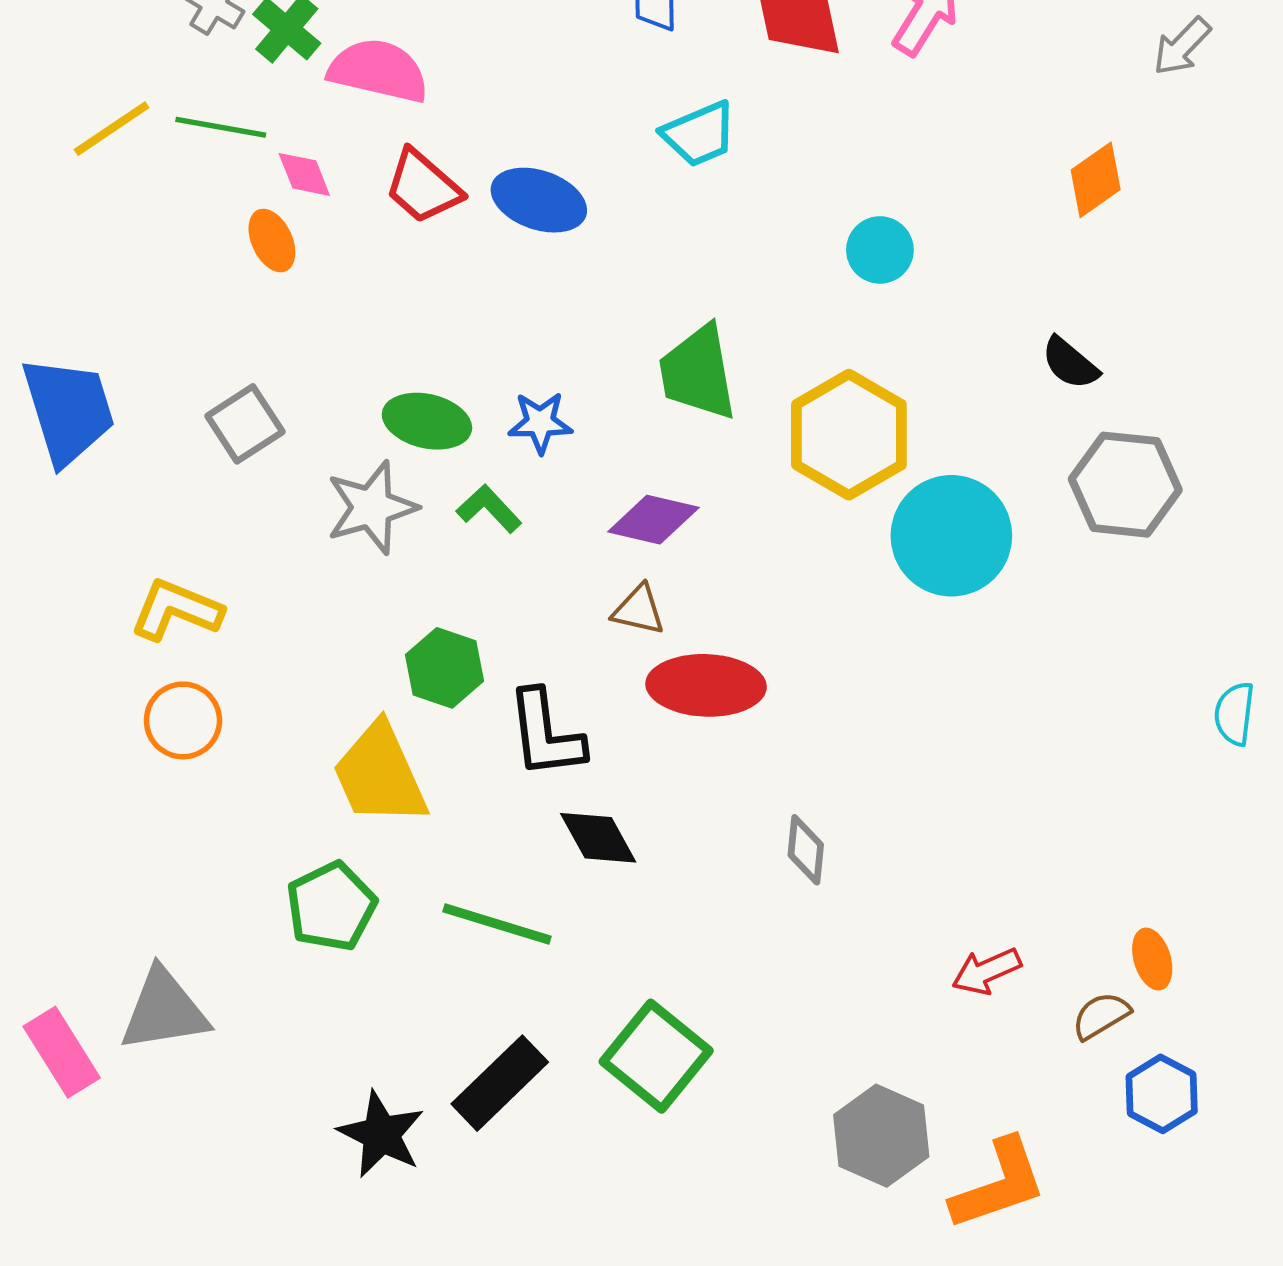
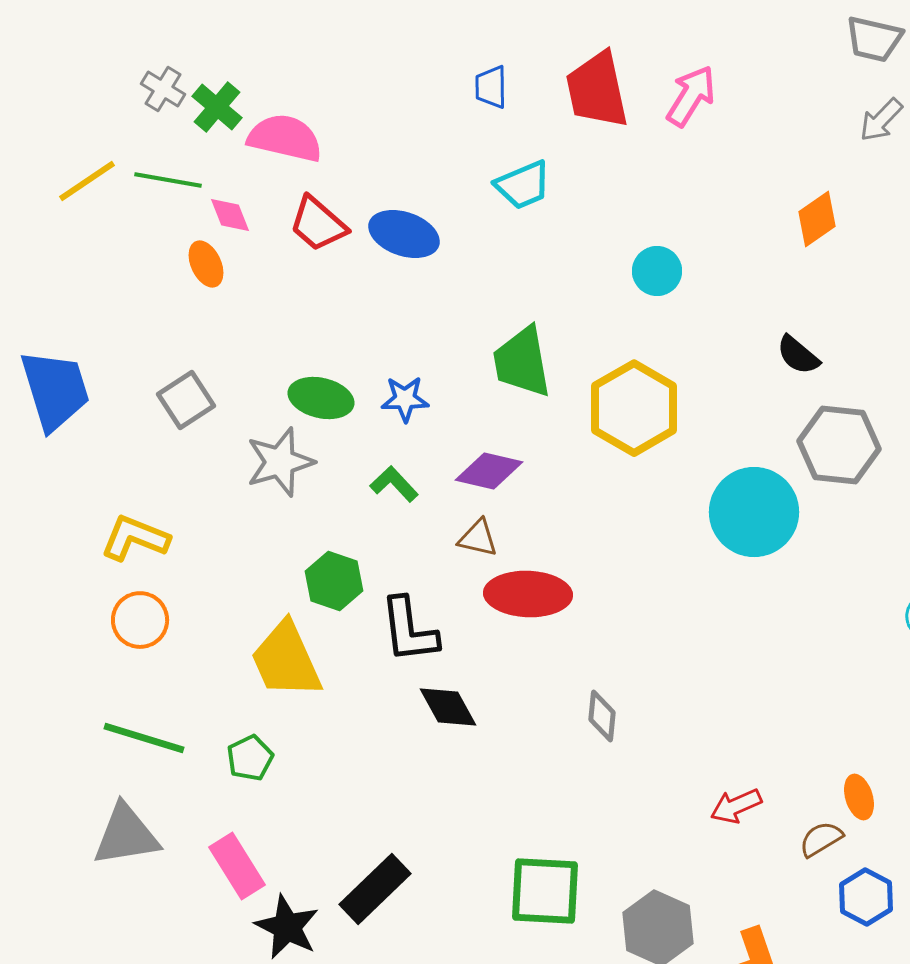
green L-shape: (489, 509) -> (394, 484), moved
cyan circle: (951, 536) -> (754, 512), moved
green pentagon: (331, 906) -> (250, 758), size x0.7
green line: (497, 924) -> (144, 738), moved
pink rectangle: (62, 1052) -> (237, 866), moved
green square: (656, 1056) -> (545, 891), moved, turned -36

